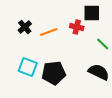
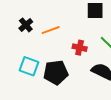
red cross: (77, 27) -> (80, 48), moved

